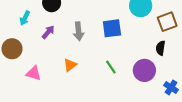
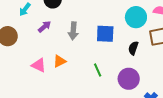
black semicircle: (161, 48) -> (133, 48), moved
pink triangle: (34, 73) -> (39, 65), moved

